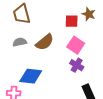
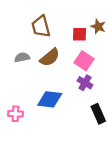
brown trapezoid: (22, 14) -> (41, 26), moved
blue diamond: (31, 76) -> (50, 99), moved

